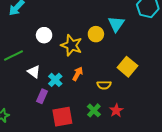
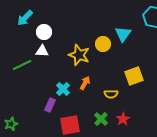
white circle: (44, 35) -> (44, 32), moved
yellow square: (127, 67) -> (134, 76), turned 30
white triangle: (34, 72) -> (42, 51), moved, turned -32

